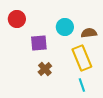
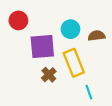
purple square: (39, 43) -> (42, 46), size x1.4
yellow rectangle: (82, 58) -> (74, 63), moved

